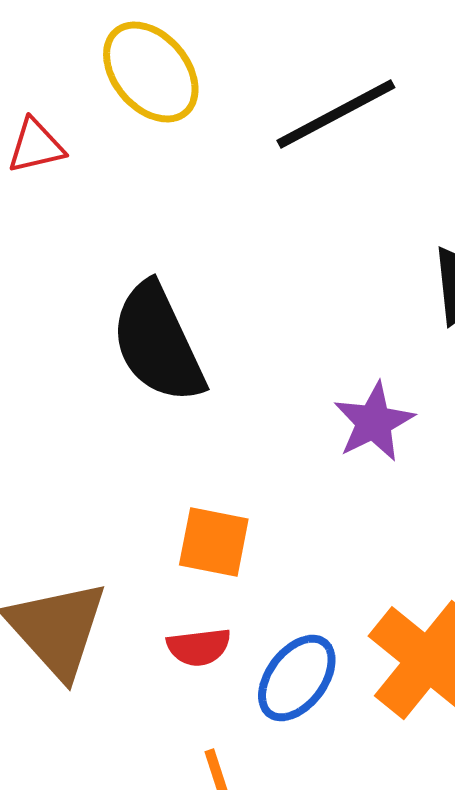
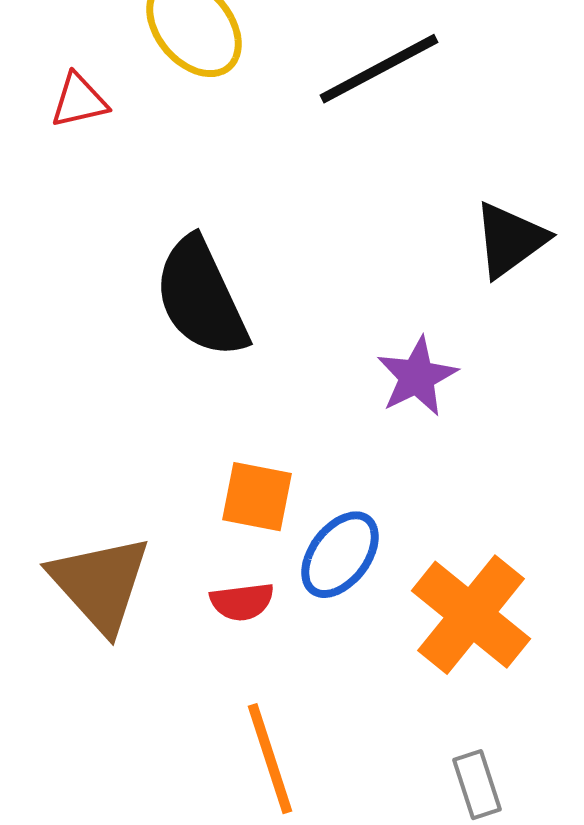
blue ellipse: (297, 678) -> (340, 555), moved

